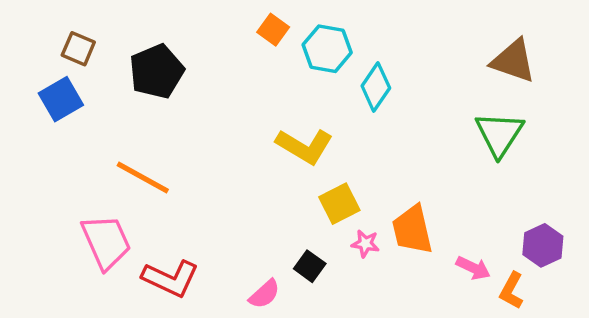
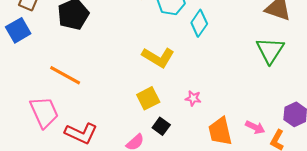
yellow square: (339, 204) -> (148, 98), moved
orange trapezoid: (412, 230) -> (220, 131), moved
pink star: (365, 244) -> (193, 98), moved

